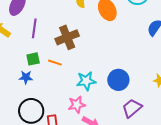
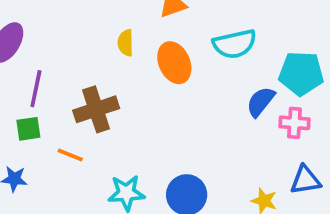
green square: (33, 59) -> (28, 129), moved

